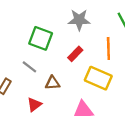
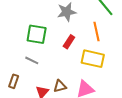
brown triangle: (52, 83) -> (60, 86), moved

